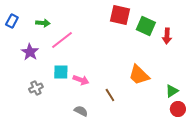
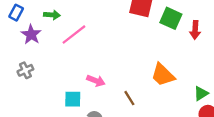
purple star: (30, 52) -> (31, 35), moved
cyan square: (61, 72) -> (73, 99), moved
gray cross: (36, 88) -> (25, 70), moved

